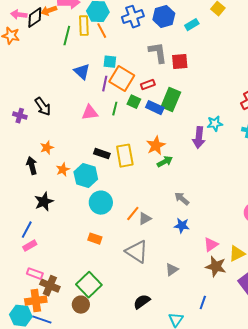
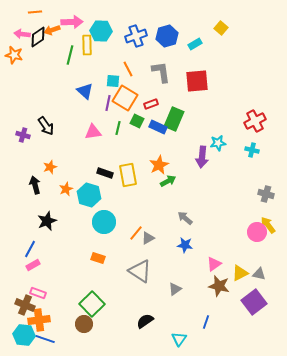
orange line: (102, 31) -> (128, 69), moved
red square: (180, 62) -> (197, 81), moved, size x1.4
brown cross: (50, 286) -> (25, 305), moved

